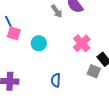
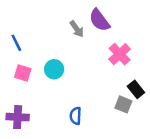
pink square: (14, 33) -> (23, 73), moved
pink cross: (82, 43) -> (120, 54), moved

